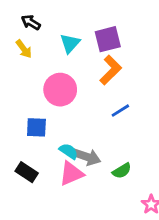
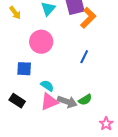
orange L-shape: (111, 70) -> (88, 18), moved
blue line: (120, 111) -> (84, 57), turned -32
gray arrow: (87, 157) -> (67, 102), moved

